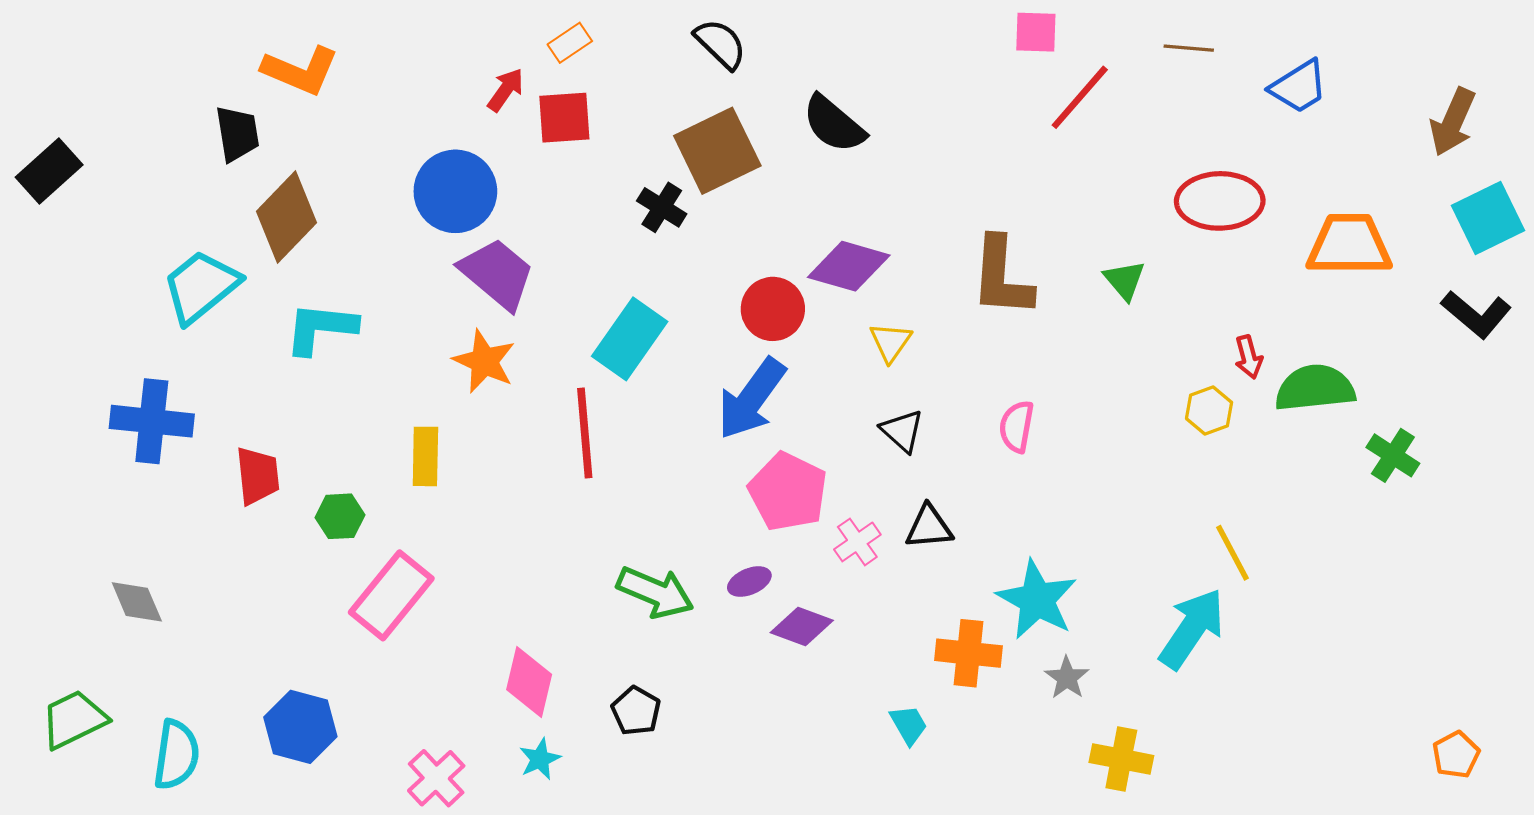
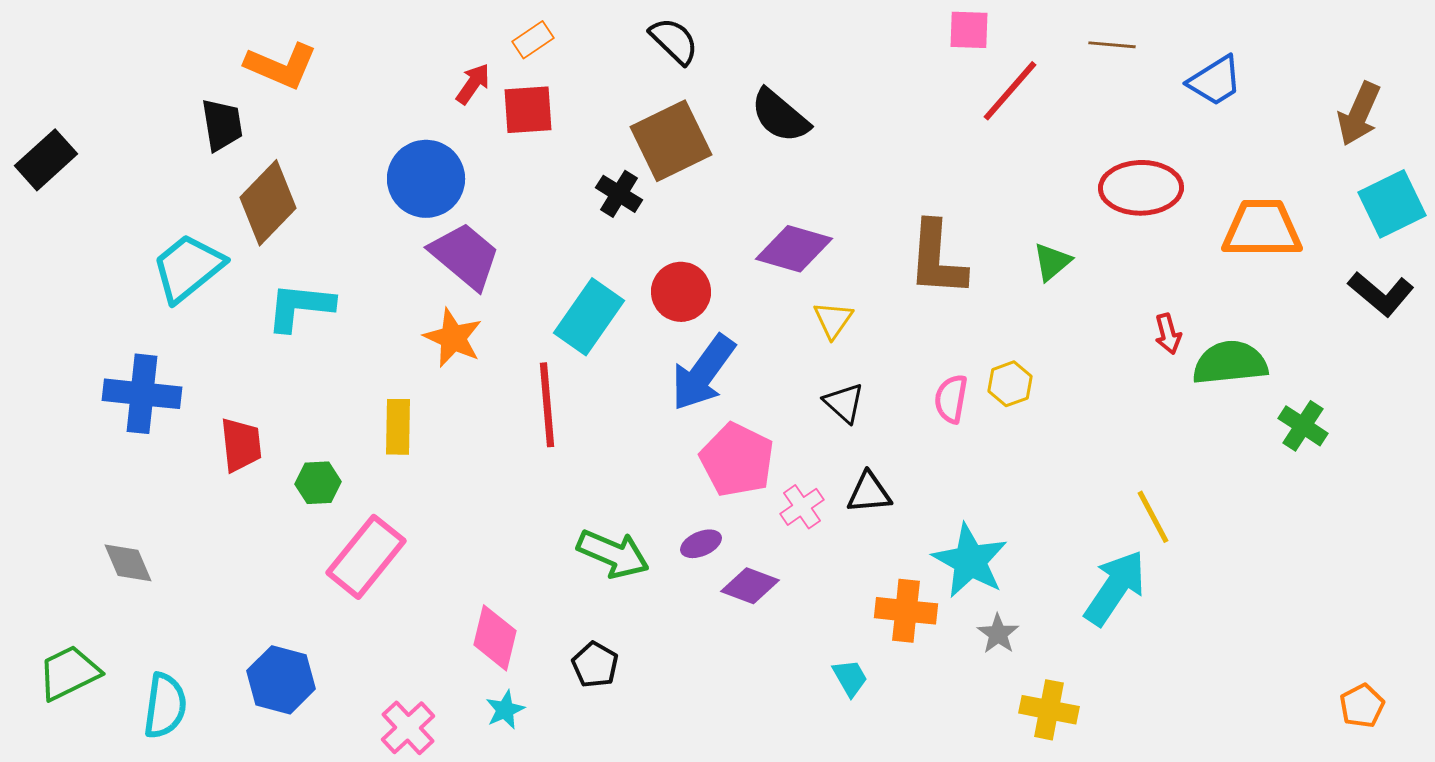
green triangle: (1125, 280) -> (1052, 262), turned 30
red circle: (773, 309) -> (681, 292), moved
yellow hexagon: (1209, 410) -> (1010, 384), moved

